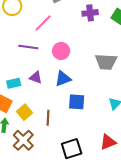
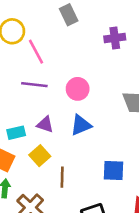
pink line: (43, 23) -> (36, 52), moved, turned -72
blue square: (77, 102) -> (113, 171), moved
yellow square: (24, 112) -> (40, 156), moved

